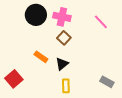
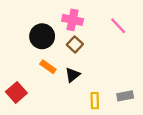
black circle: (36, 15) -> (42, 36), moved
gray rectangle: (107, 82) -> (125, 96), turned -40
yellow rectangle: (66, 86) -> (95, 101), moved

